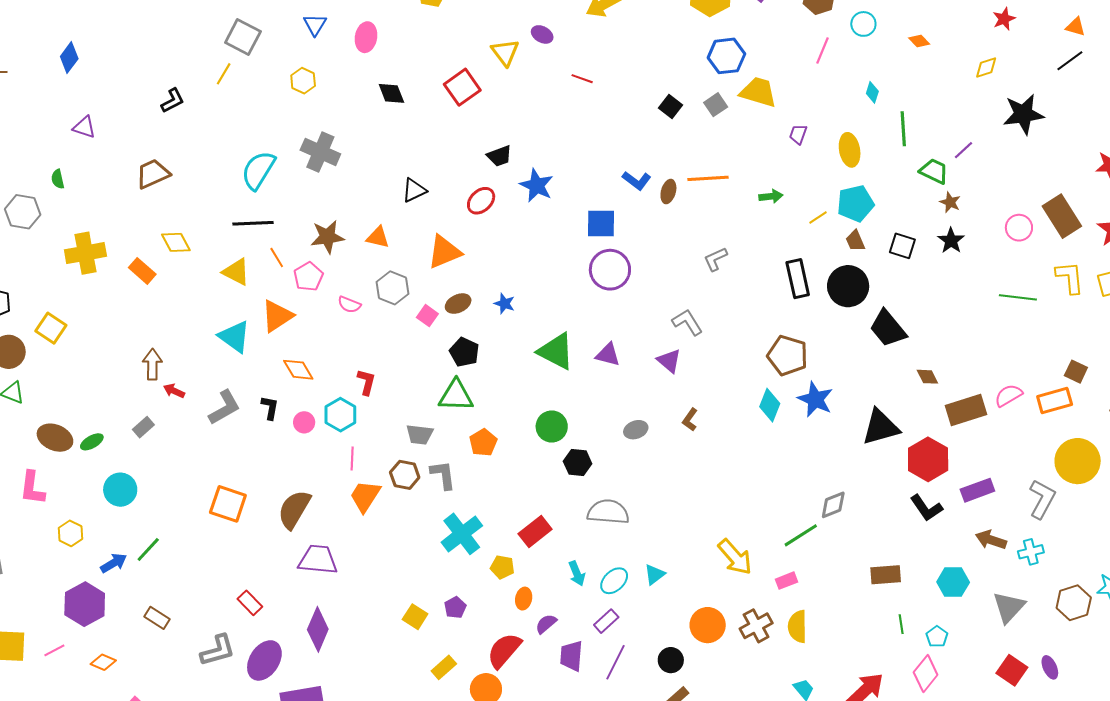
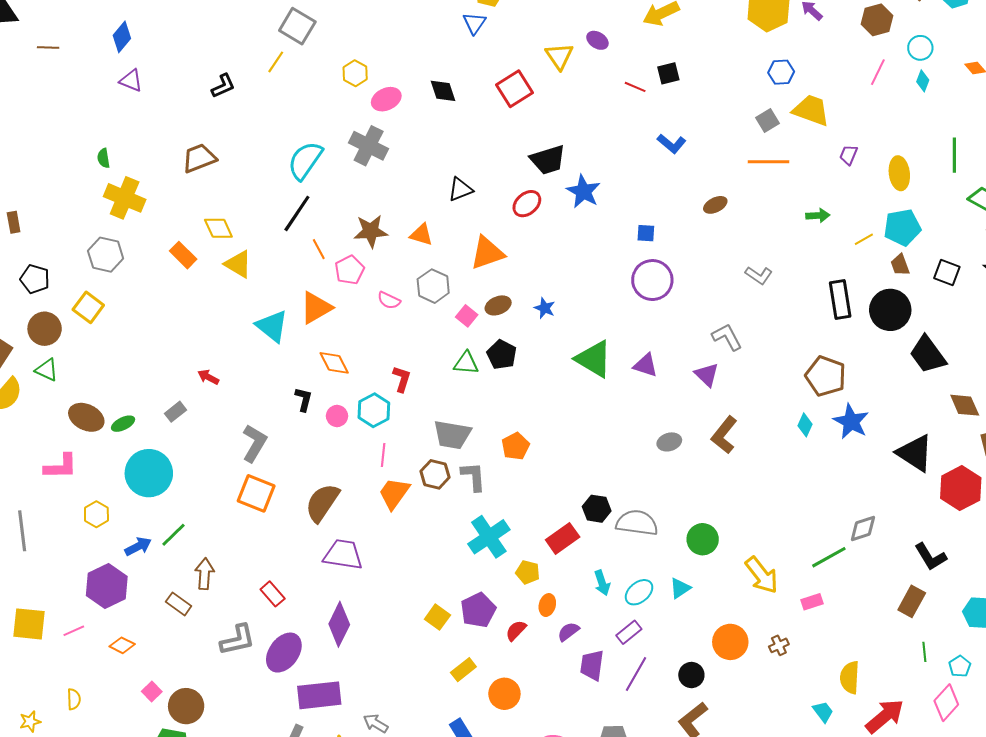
blue triangle: (315, 25) -> (474, 23), moved
pink ellipse: (366, 37) -> (386, 99), moved, turned 52
blue hexagon: (726, 56) -> (781, 72), size x0.7
cyan diamond: (872, 92) -> (923, 81), moved
black square: (670, 107) -> (668, 73), moved, turned 35
purple triangle: (84, 127) -> (131, 81), moved
black trapezoid: (499, 156) -> (548, 160), size x1.4
orange line: (708, 178) -> (769, 162), moved
blue L-shape: (637, 180) -> (672, 144), moved
brown ellipse: (668, 192) -> (715, 205), turned 45
gray hexagon: (23, 212) -> (106, 255), moved
black line: (253, 223) -> (297, 213), turned -57
blue square: (601, 223) -> (646, 233), size x0.6
yellow cross: (85, 253) -> (125, 198), moved, turned 30
gray L-shape: (715, 259) -> (759, 275), turned -124
yellow triangle: (236, 272) -> (238, 264), moved
brown arrow: (152, 364) -> (205, 574), moved
brown diamond: (927, 377) -> (965, 405), size x1.4
green triangle: (456, 396) -> (466, 363), moved, size x0.7
cyan diamond: (770, 405) -> (805, 425), size x0.7
gray L-shape: (225, 407) -> (254, 443), moved, turned -33
brown L-shape: (690, 420) -> (724, 435), size x1.6
green circle: (552, 426) -> (703, 539), moved
black triangle: (881, 427) -> (915, 453), turned 45
gray trapezoid: (420, 435) -> (452, 435), size x1.4
black hexagon: (578, 462) -> (597, 509), moved
pink L-shape: (32, 488) -> (61, 466), turned -102
cyan circle: (120, 490) -> (149, 473), size x1.4
black L-shape: (926, 508) -> (931, 557), moved
brown rectangle: (886, 575) -> (912, 601), turned -60
purple pentagon: (455, 607) -> (478, 610), size x1.6
brown cross: (756, 626) -> (779, 645), size x0.6
yellow semicircle: (797, 627) -> (850, 677), moved
red semicircle: (504, 650) -> (516, 630), moved, size x0.6

